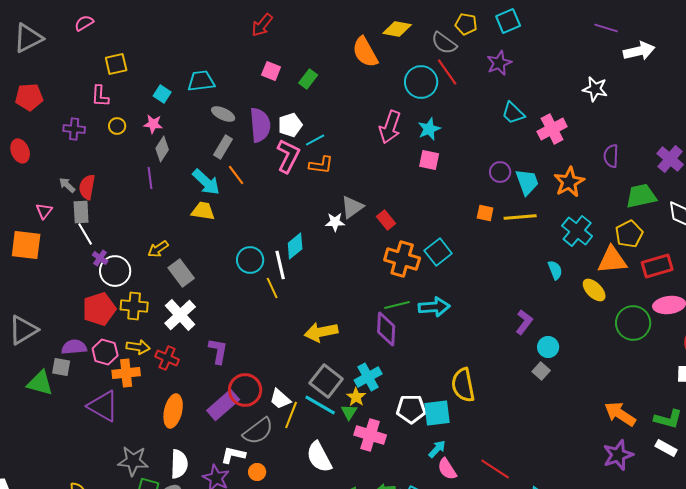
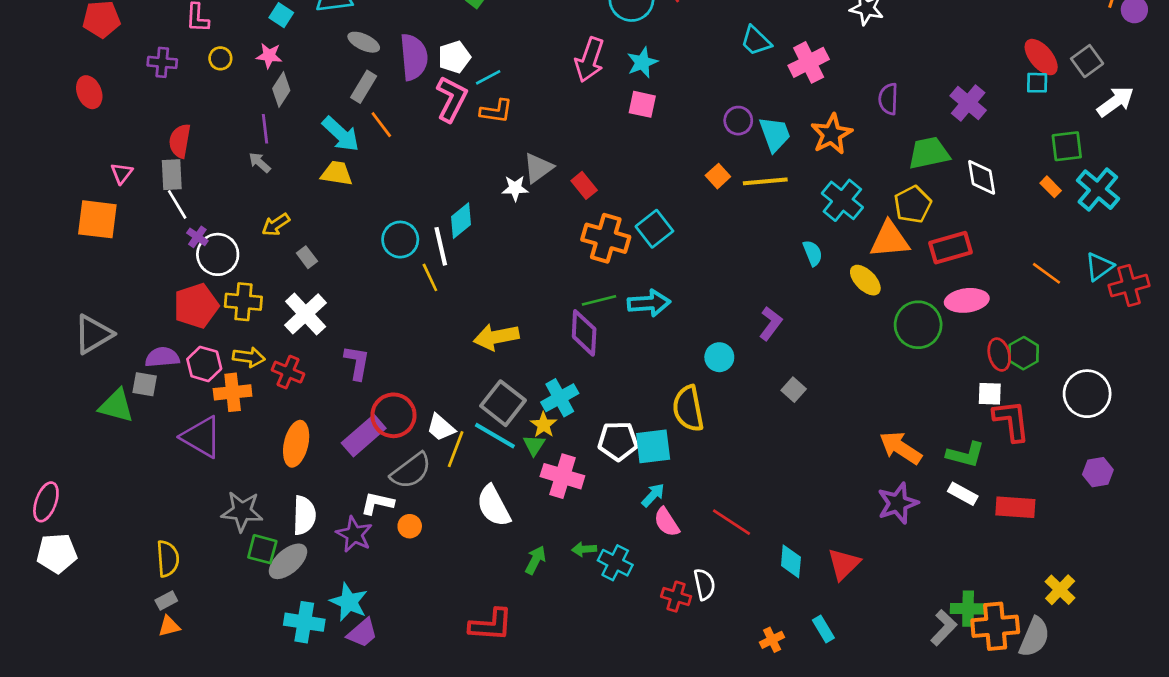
gray arrow: (67, 185) -> (260, 162), moved
orange square: (485, 213) -> (718, 176), turned 36
gray rectangle: (181, 273) -> (307, 257), size x0.6
cyan circle: (548, 347) -> (719, 357), moved

